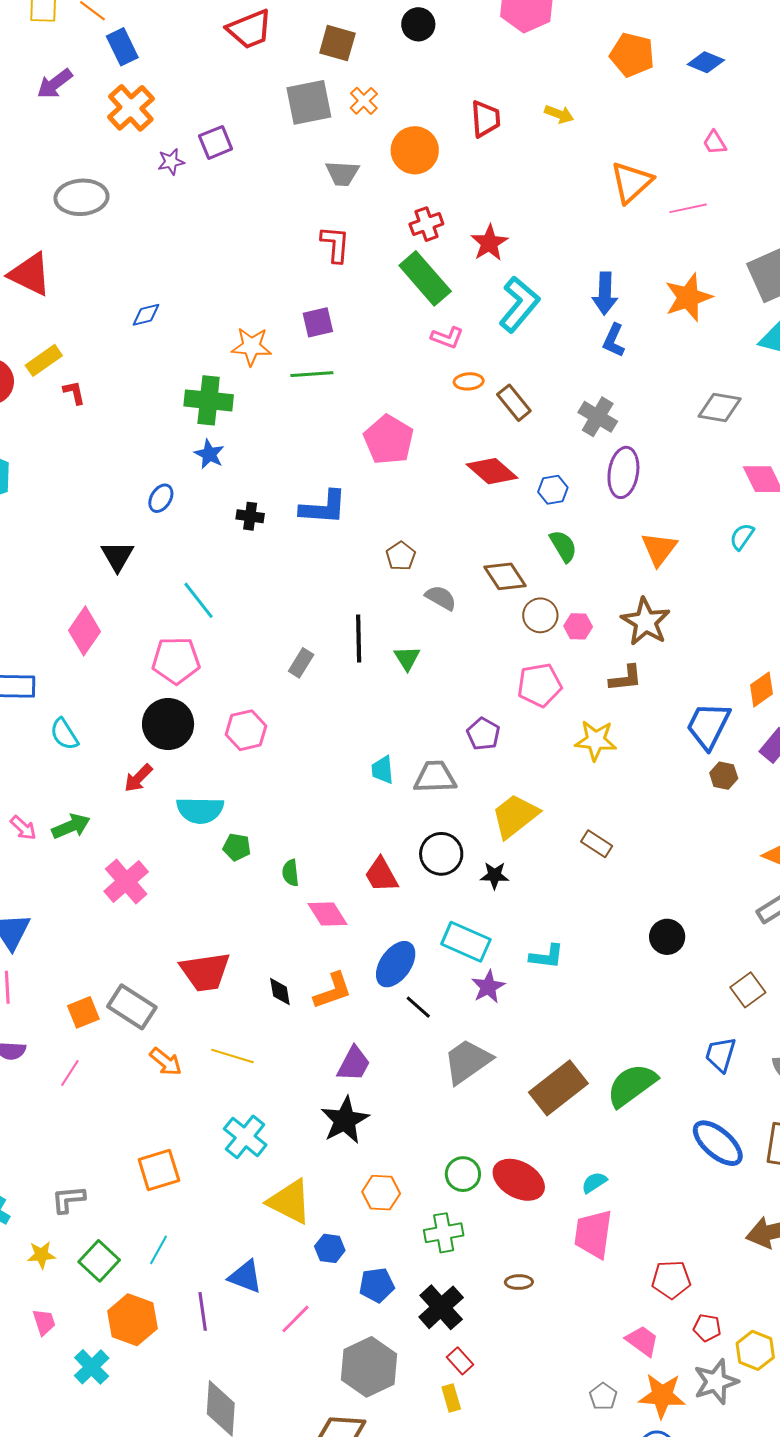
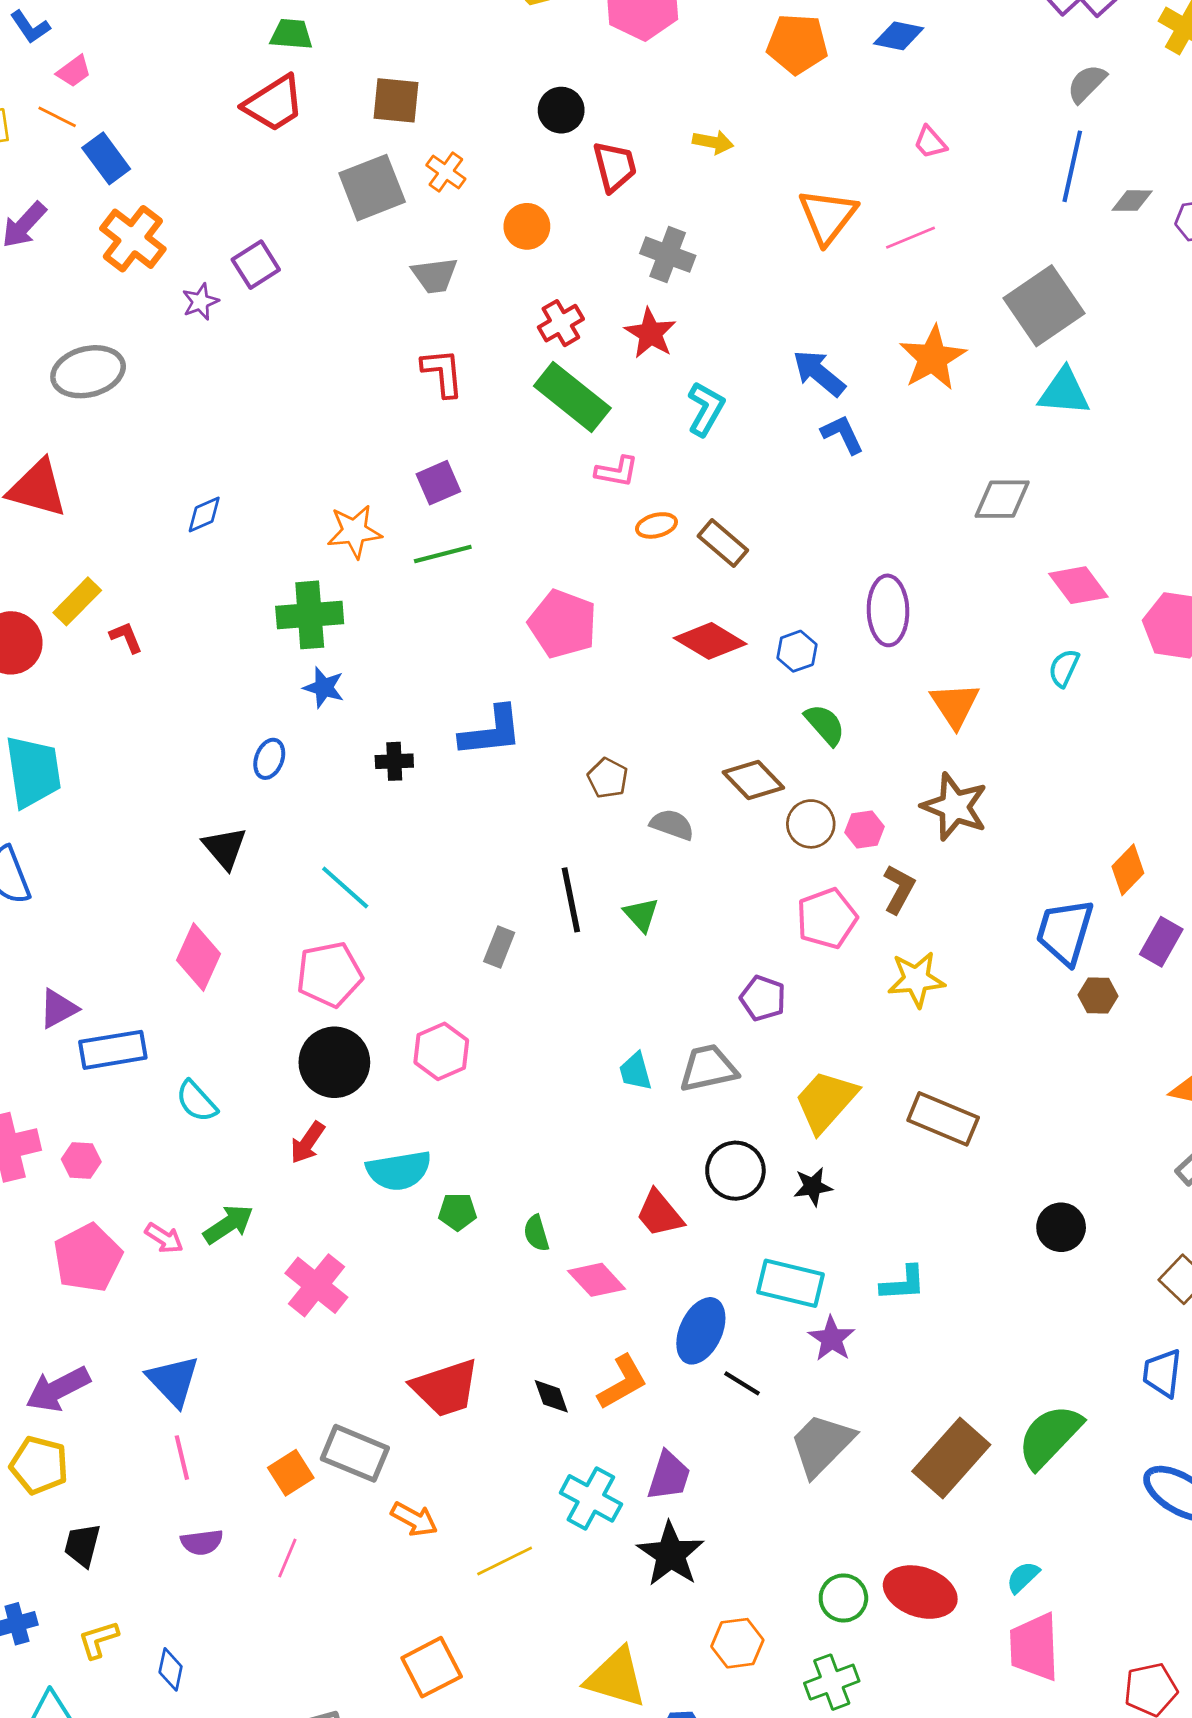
black circle: (418, 24) -> (561, 110), moved
orange circle: (415, 150) -> (527, 226), size x0.7
blue arrow: (605, 293) -> (819, 373), turned 138
cyan L-shape: (519, 304) -> (706, 409), size x0.7
blue L-shape: (614, 340) -> (842, 434), turned 140
gray cross: (598, 417) -> (668, 255), moved
brown L-shape: (626, 678) -> (899, 889), moved, turned -45
brown rectangle: (597, 844) -> (943, 1119), size x1.6
yellow line: (232, 1056) -> (505, 1561), moved, turned -33
cyan cross: (245, 1137) -> (591, 1498), moved

